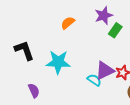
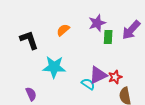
green rectangle: (115, 30) -> (108, 37), turned -32
black L-shape: (24, 50) -> (29, 40), moved

